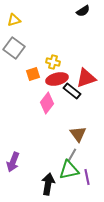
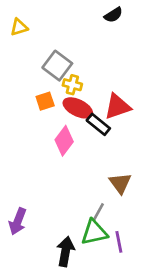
gray square: (14, 48) -> (57, 66), moved
red ellipse: (57, 79) -> (78, 108), turned 40
brown triangle: (78, 134) -> (120, 183), moved

